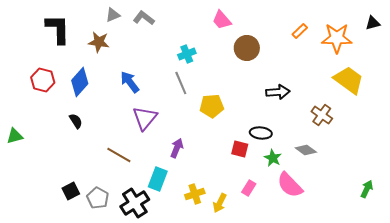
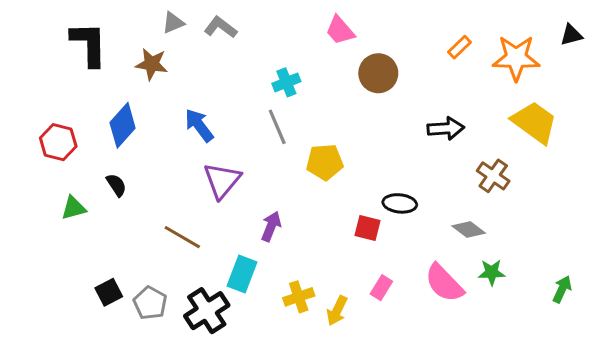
red hexagon: (43, 80) -> (58, 142), moved
black arrow: (278, 92) -> (446, 128), moved
green triangle: (15, 136) -> (74, 208), moved
green star: (273, 158) -> (492, 272), moved, turned -30

